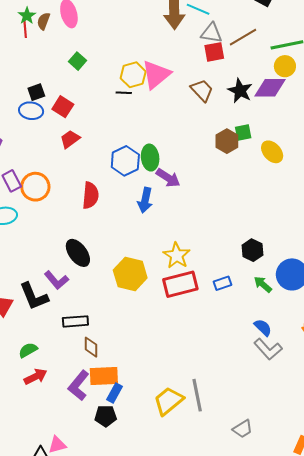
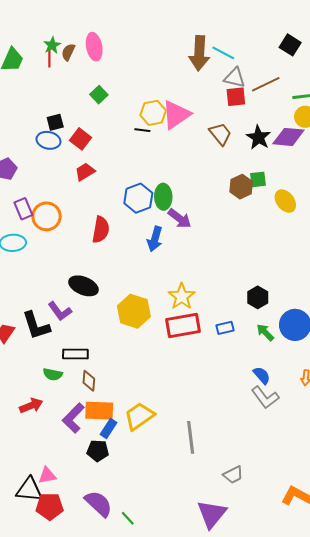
black ellipse: (78, 253) -> (83, 286), turned -36
green semicircle: (28, 350) -> (53, 374), moved, turned -144
yellow trapezoid: (168, 401) -> (139, 416), moved

